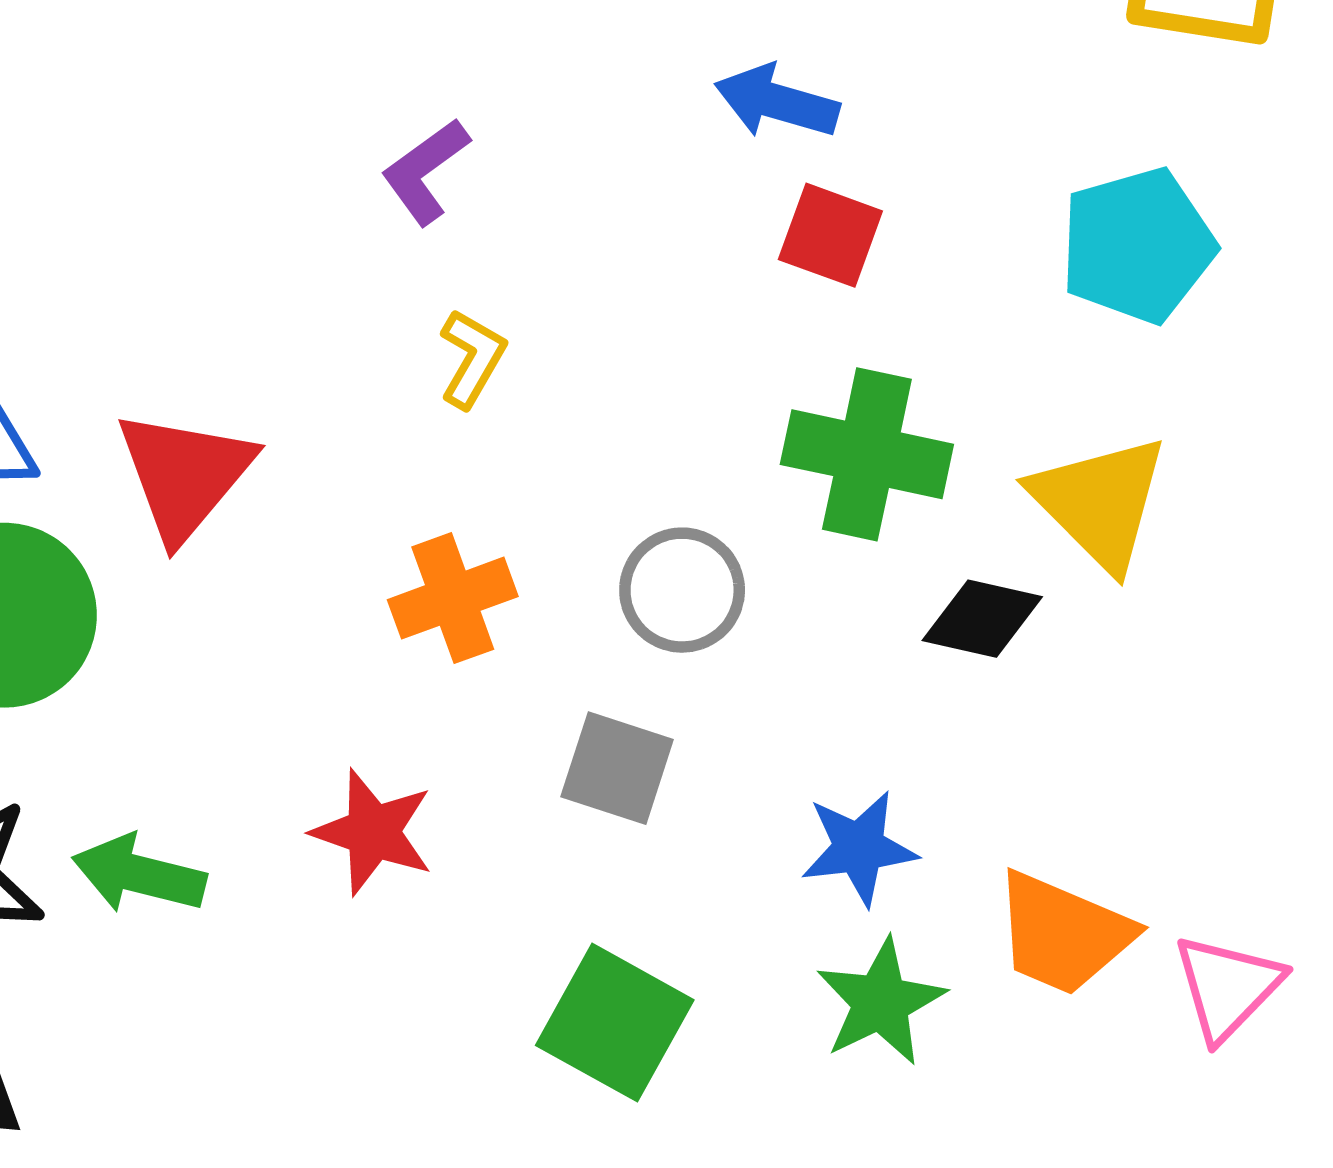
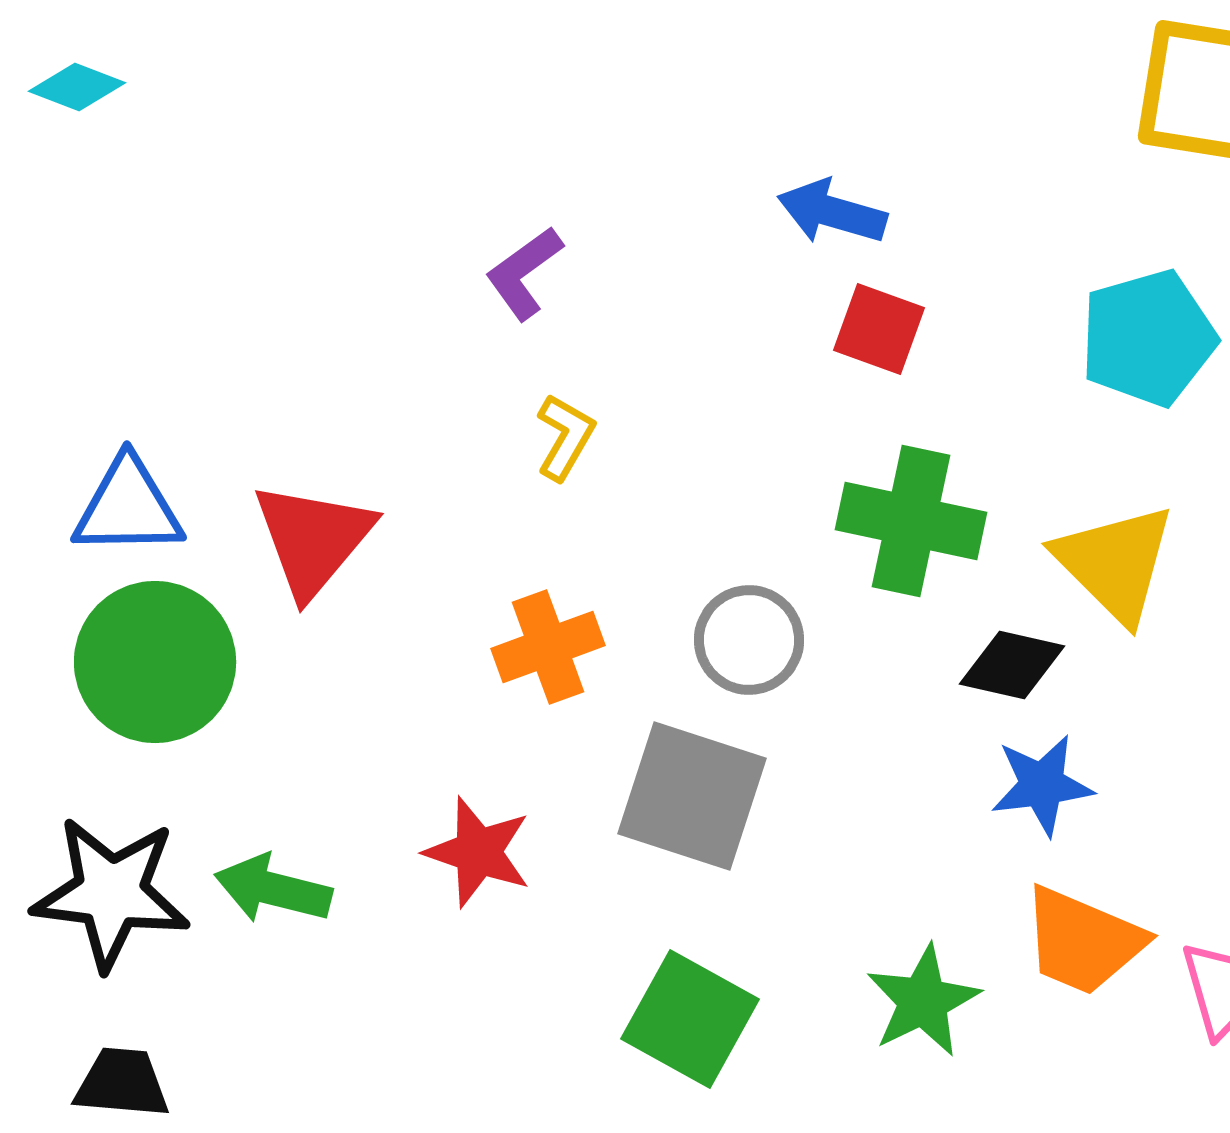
gray square: (617, 768) -> (692, 796), size x1.5
blue star: (859, 848) -> (1042, 785), moved

